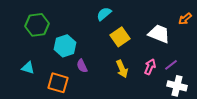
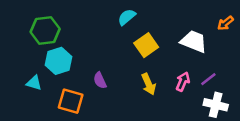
cyan hexagon: (65, 46) -> (58, 61), moved

